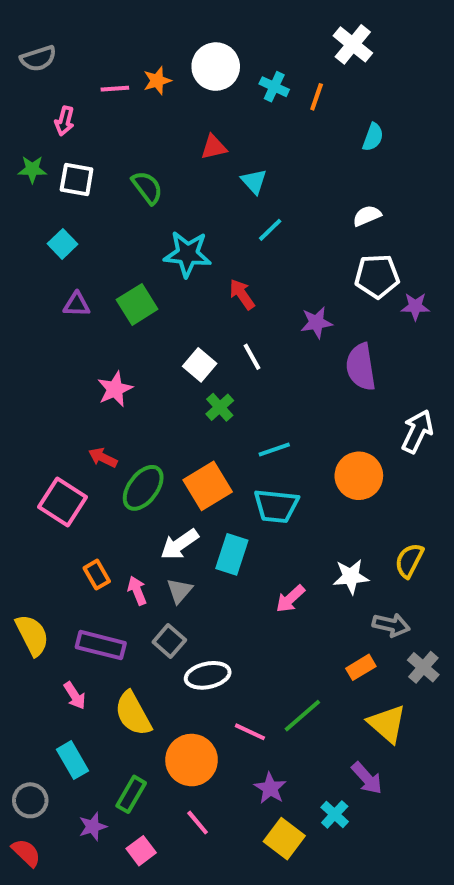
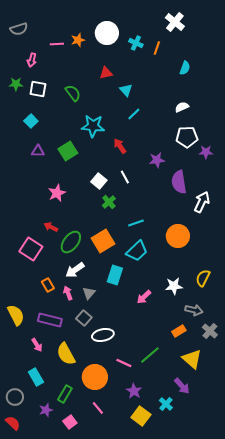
white arrow: (417, 431) -> (202, 202), moved
cyan trapezoid: (276, 506) -> (137, 251), turned -50
white arrow: (179, 544) -> (75, 270), moved

